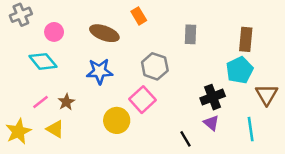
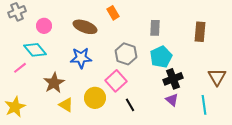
cyan pentagon: (240, 70) -> (161, 57), moved
pink line: (41, 102) -> (20, 68), moved
brown star: (66, 102) -> (54, 83), size x1.5
yellow triangle: (55, 129) -> (66, 105), moved
black line: (186, 139) -> (130, 105), moved

